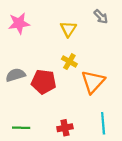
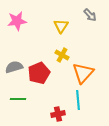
red pentagon: (44, 82) -> (39, 73), turned -30
cyan line: (103, 123) -> (78, 100), moved
green line: (21, 128) -> (18, 99), moved

